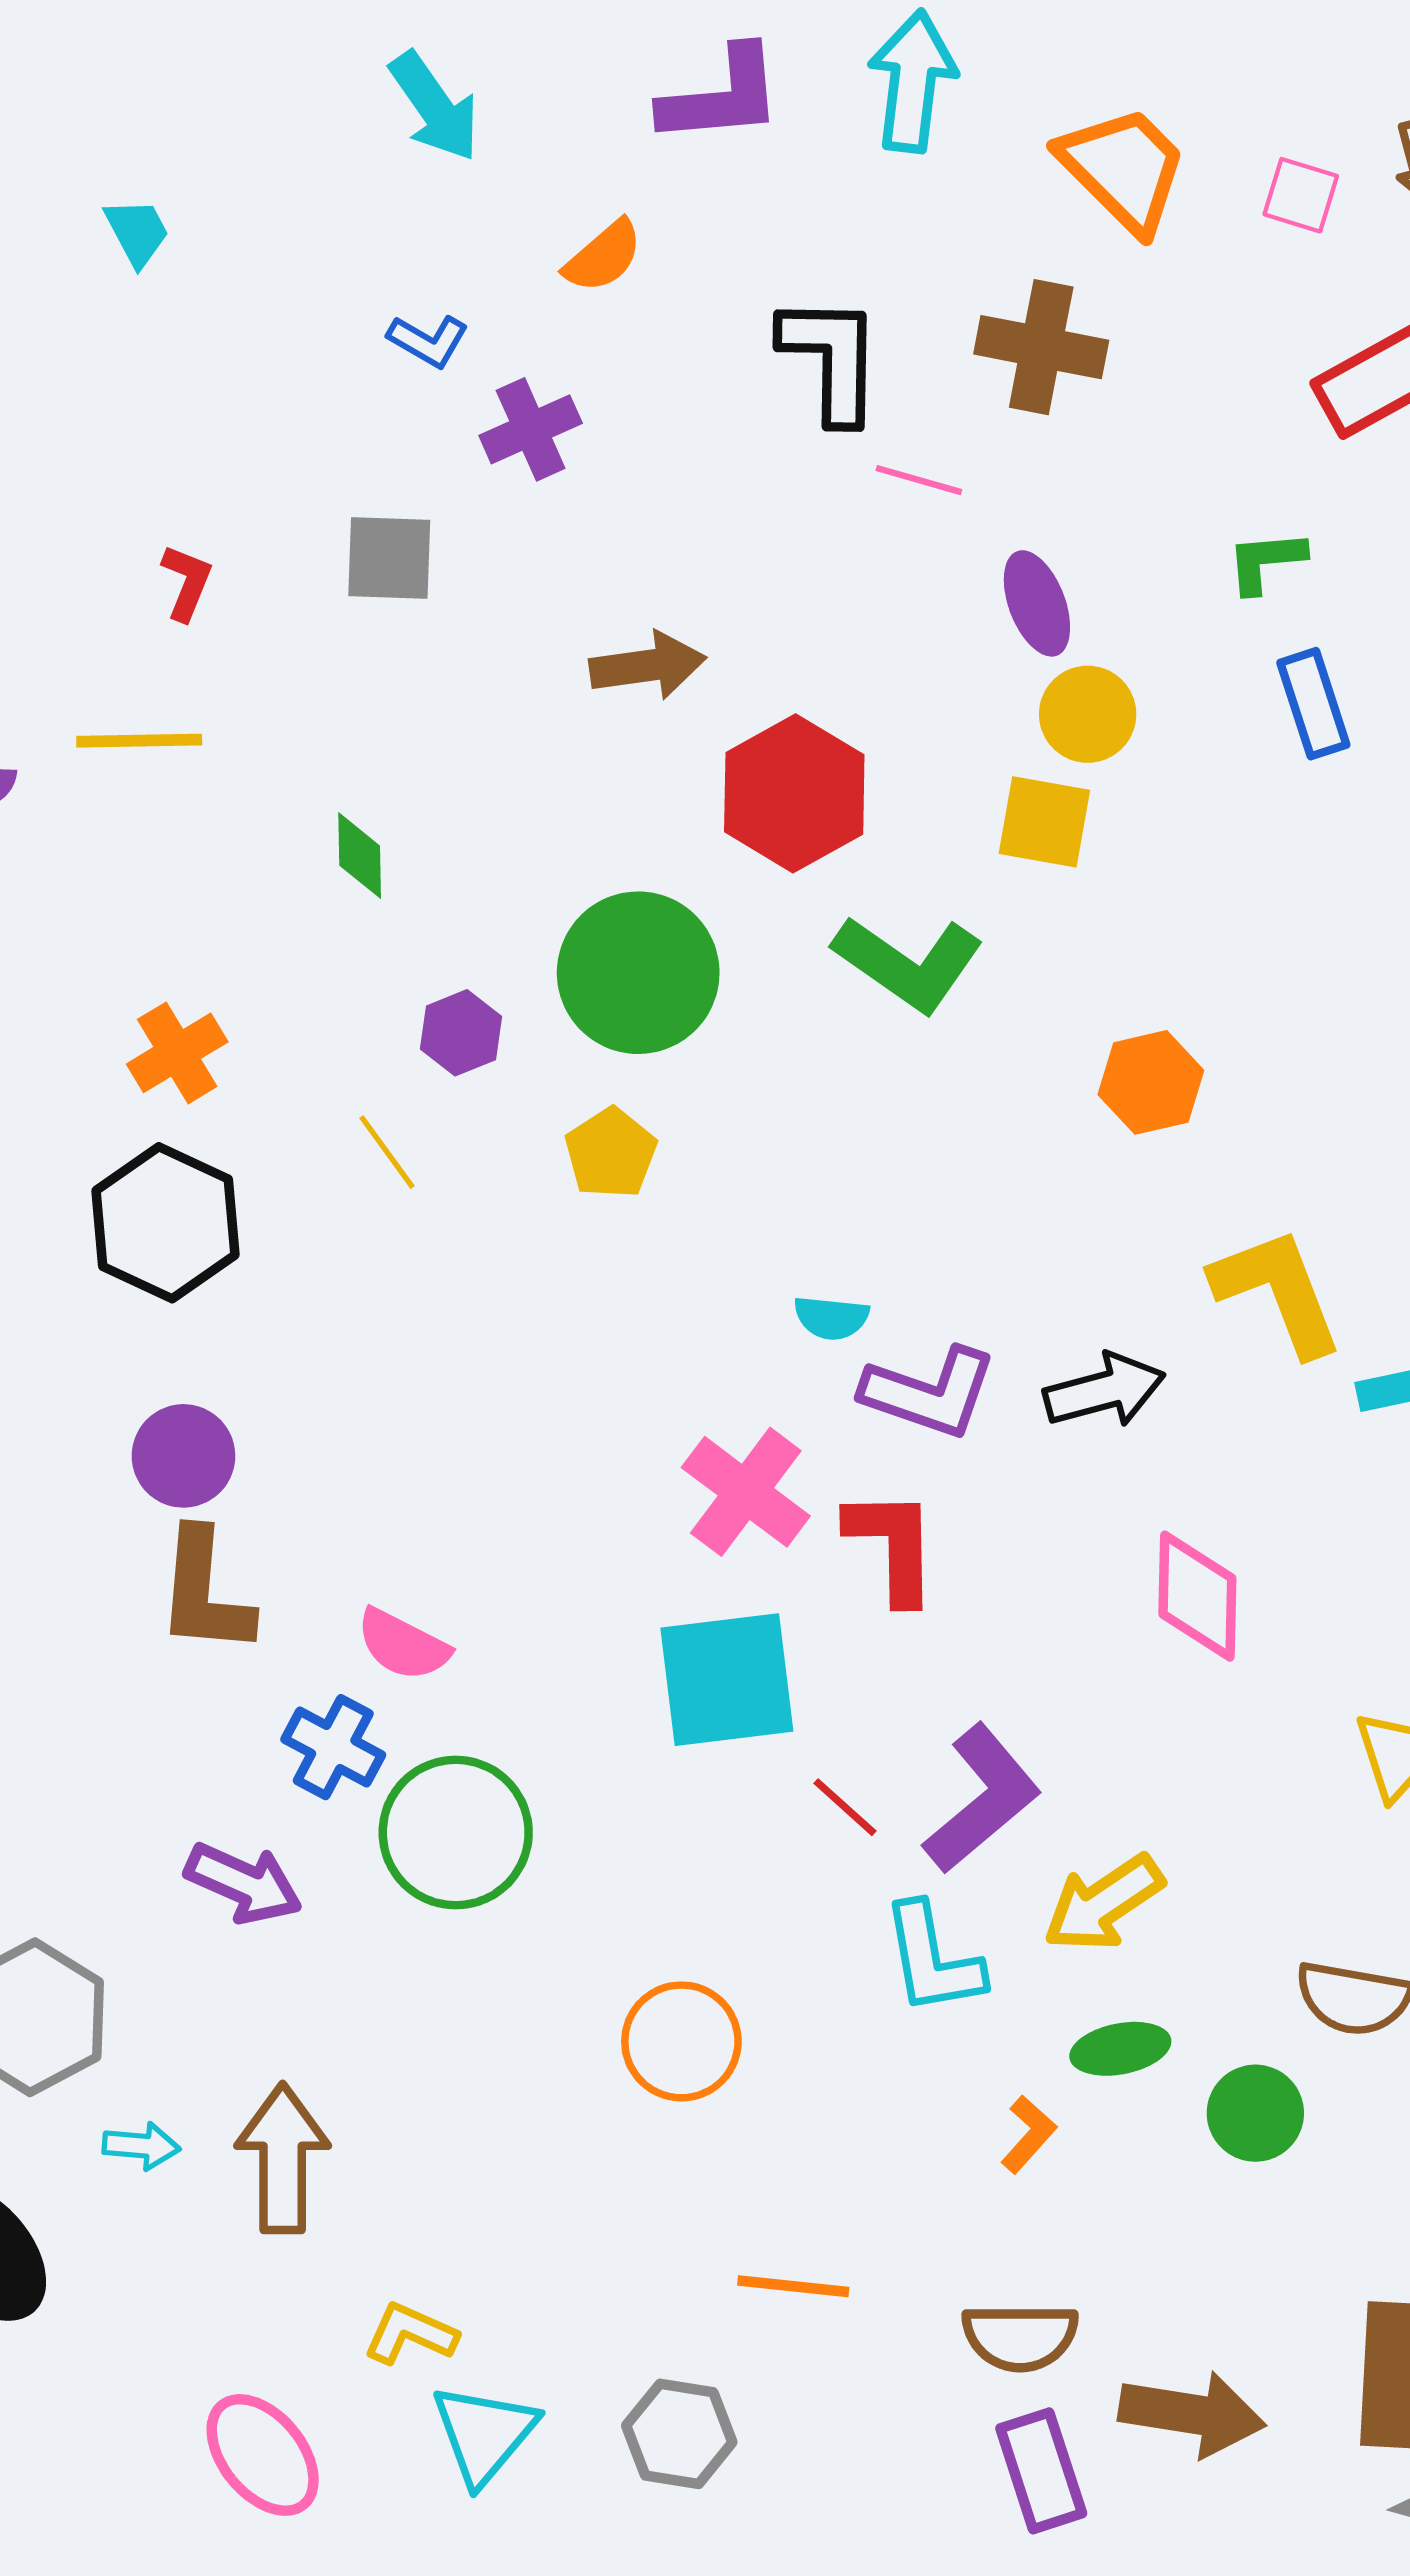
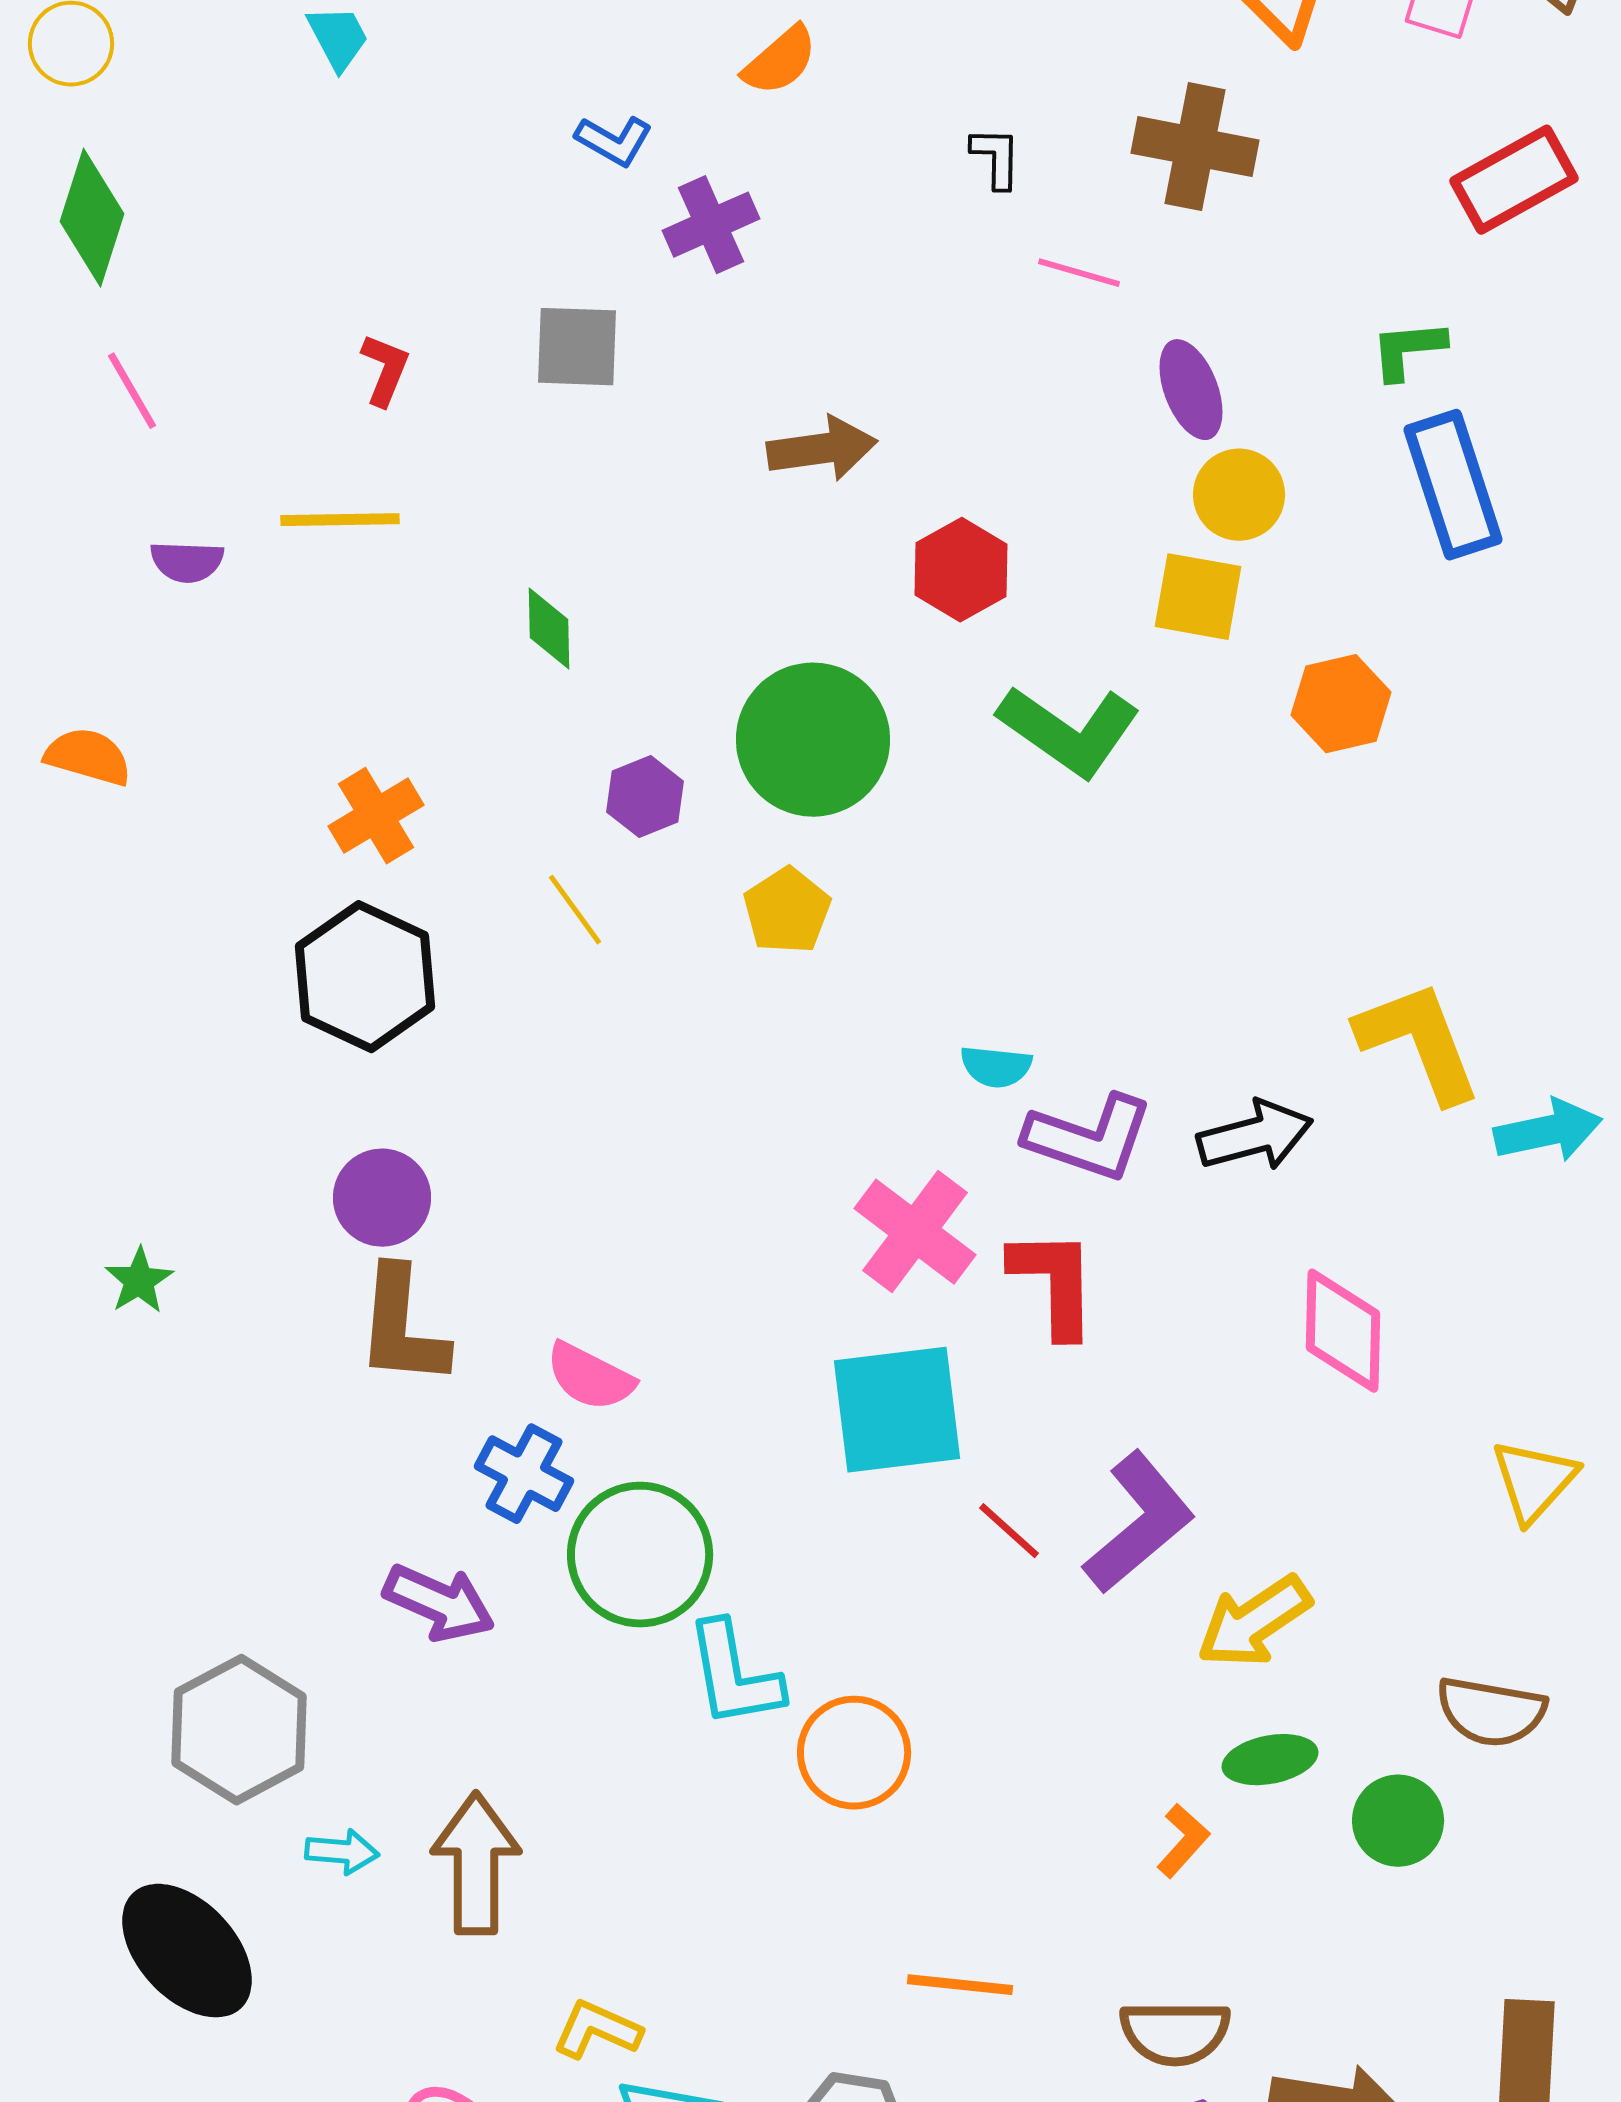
black L-shape: (831, 359) -> (996, 158), size x0.5
blue rectangle: (1313, 704) -> (1453, 485), size x1.4
red hexagon: (794, 793) -> (961, 570), size x0.7
orange hexagon: (1151, 1082) -> (1341, 704), moved
cyan L-shape: (933, 1959) -> (734, 1675), moved

